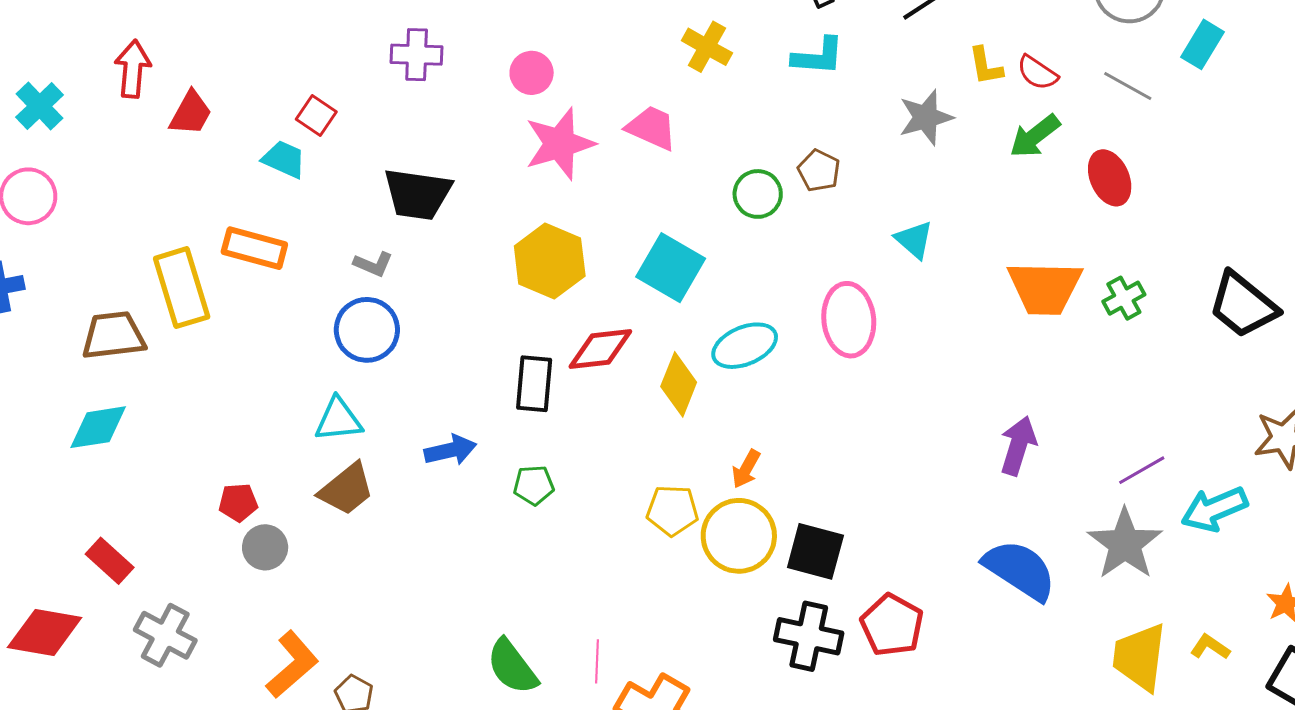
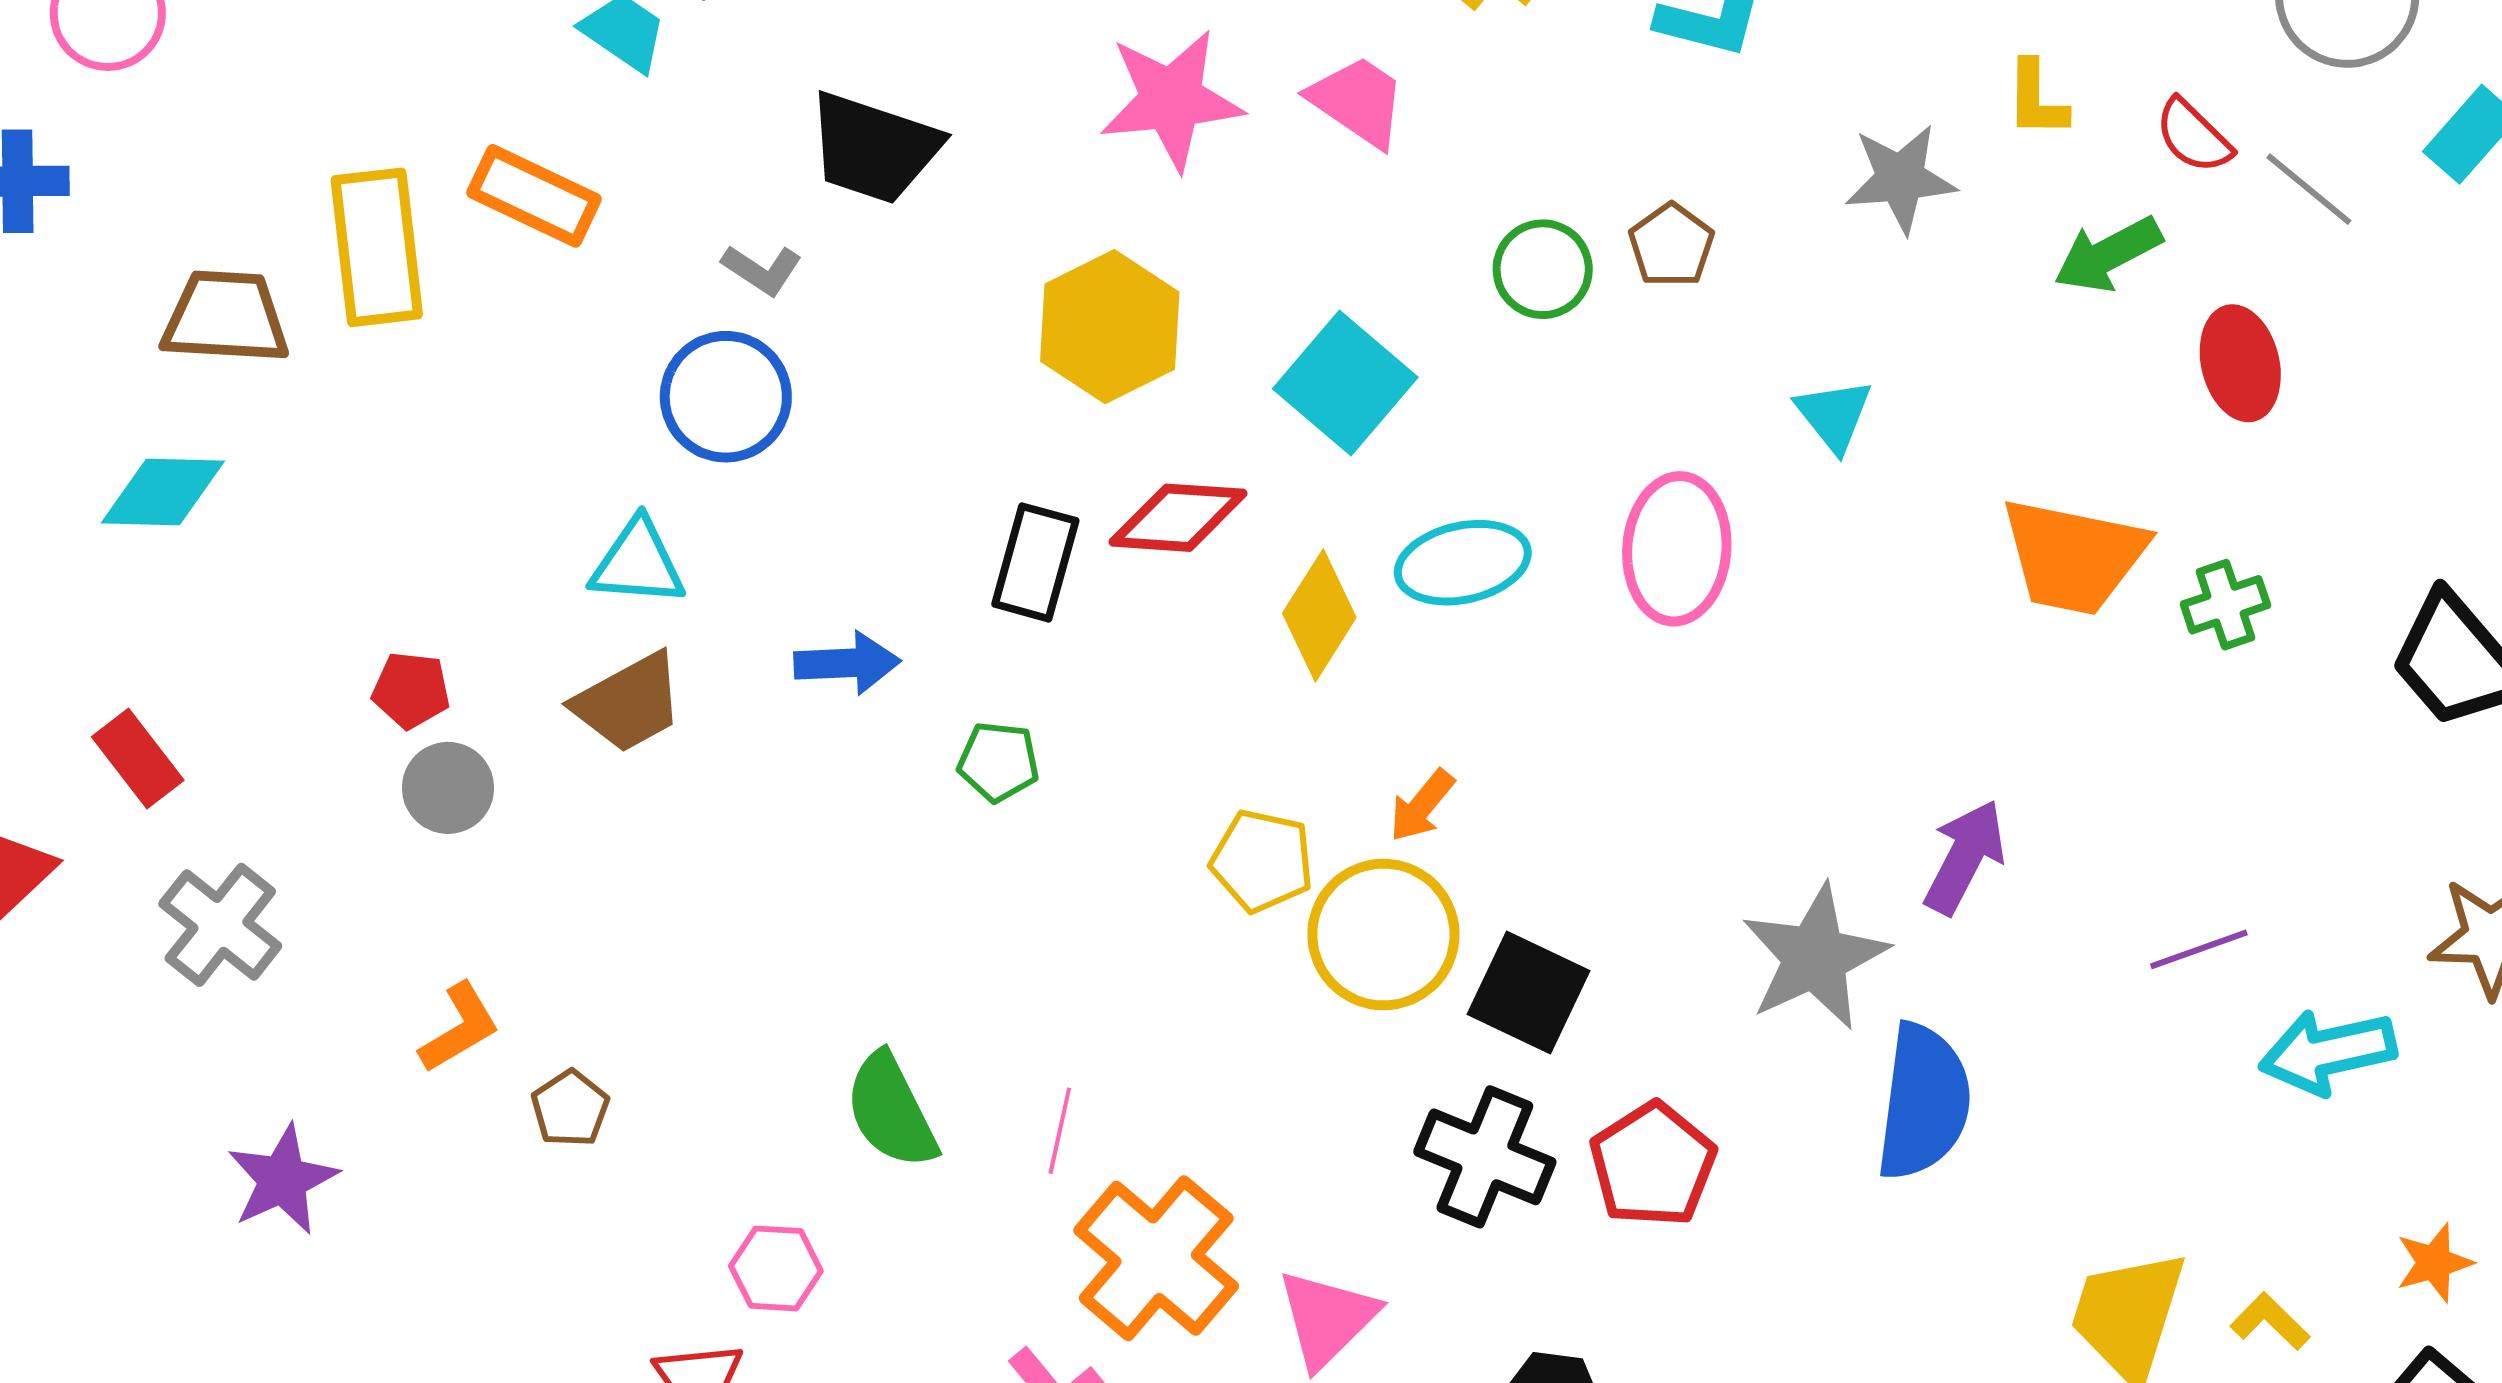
red semicircle: (1037, 73) -> (2193, 136), moved
gray star: (1125, 544) -> (1815, 957), moved
blue semicircle: (1020, 570) -> (1924, 1102), turned 54
orange L-shape: (292, 664) -> (459, 1028), size x0.7

